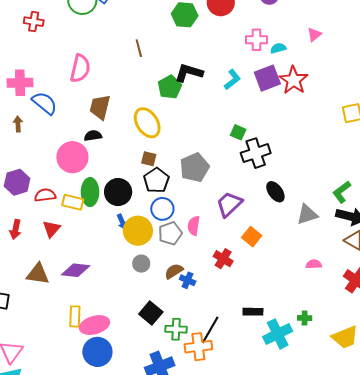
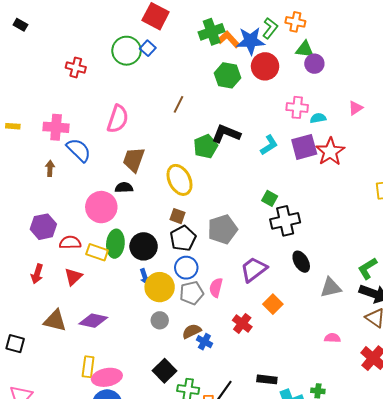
brown line: (139, 48) -> (178, 104), turned 36

